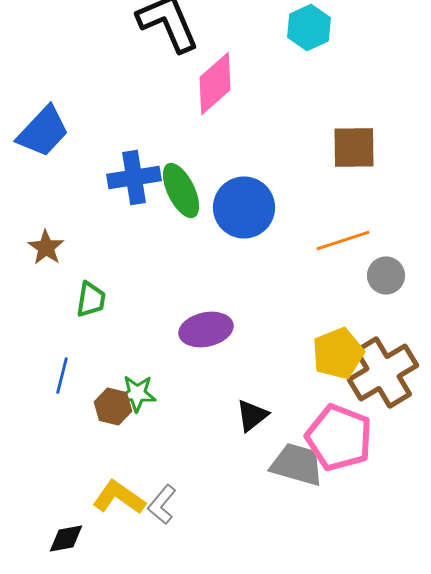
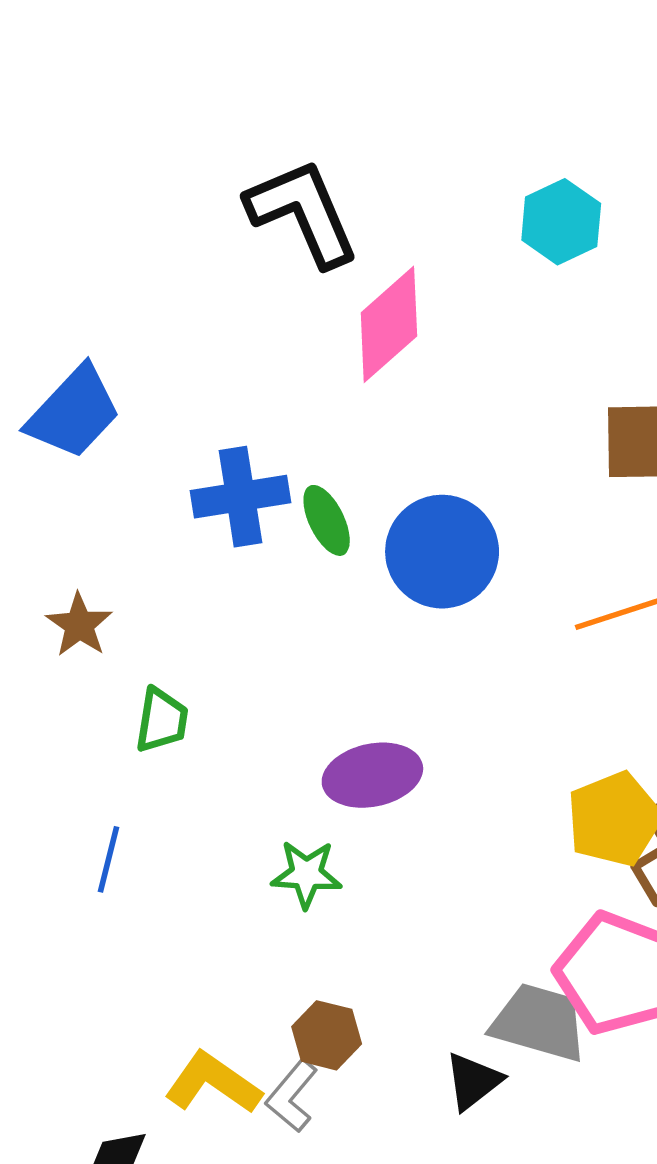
green ellipse: (181, 190) -> (327, 520), size x0.7
green star: (137, 394) -> (306, 874), moved
brown hexagon: (113, 406) -> (327, 1035), moved
black triangle: (252, 416) -> (473, 1081), moved

